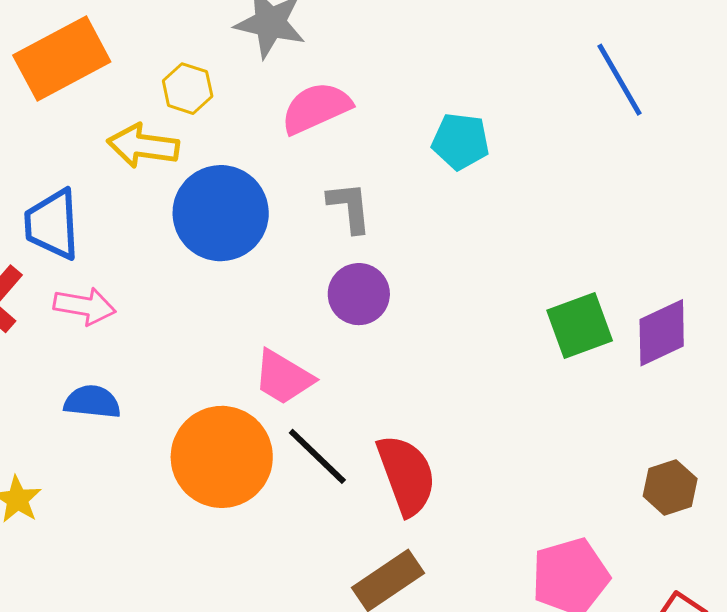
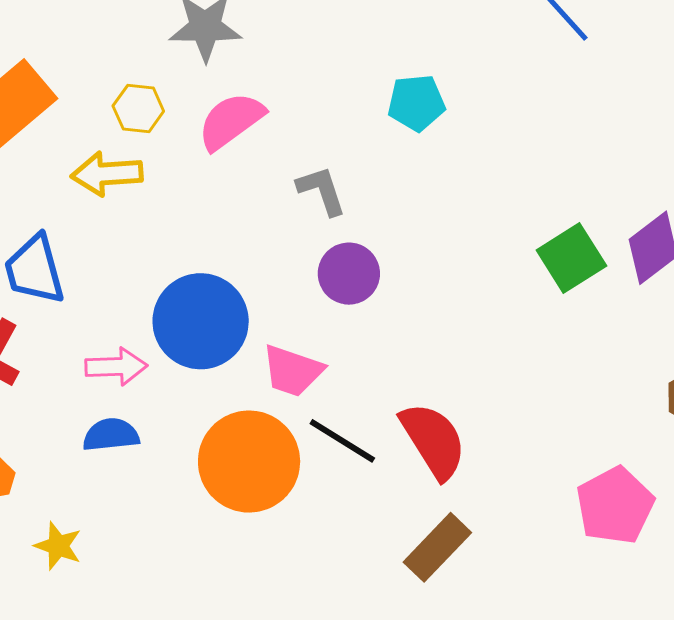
pink semicircle: (316, 108) -> (231, 121), moved
blue circle: (221, 213) -> (201, 321), moved
pink arrow: (85, 306) -> (116, 367), moved

